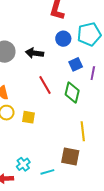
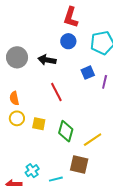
blue circle: (63, 39) -> (68, 41), moved
green diamond: (72, 93) -> (66, 131), moved
yellow line: (83, 131) -> (93, 140), turned 60

